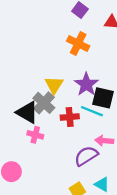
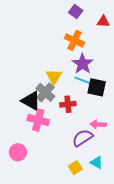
purple star: (86, 84) -> (83, 64), moved
cyan line: (92, 111) -> (84, 81), moved
pink cross: (35, 135) -> (38, 120), size x1.5

